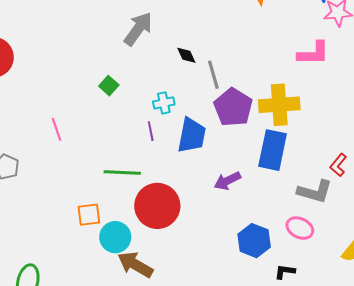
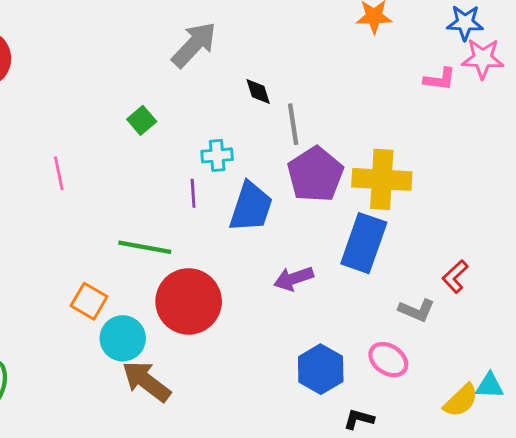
pink L-shape: (313, 53) -> (440, 79), moved, size x0.7
gray L-shape: (315, 192) -> (417, 310), size x0.7
orange square: (89, 215) -> (89, 301), turned 30

